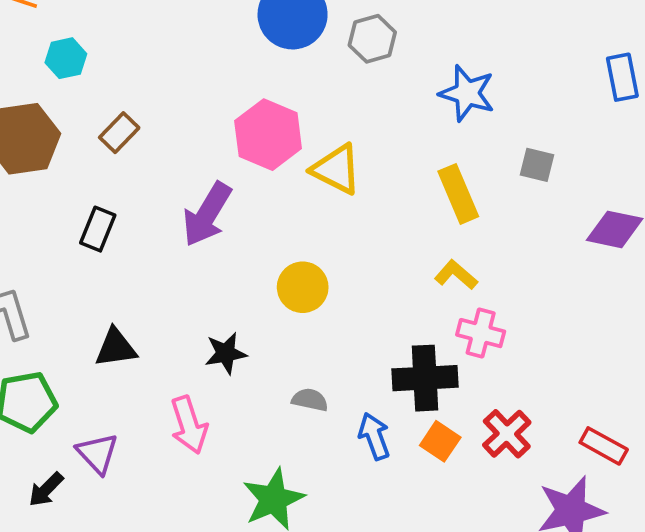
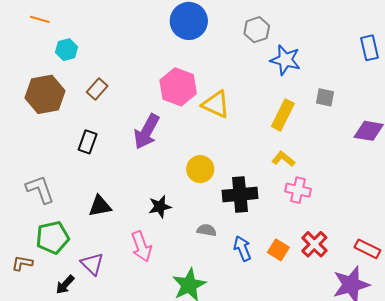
gray hexagon: (372, 39) -> (257, 30), moved
yellow rectangle: (458, 194) -> (283, 115), turned 52
black cross: (425, 378) -> (240, 194), moved

